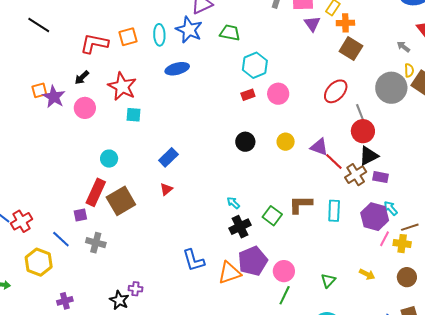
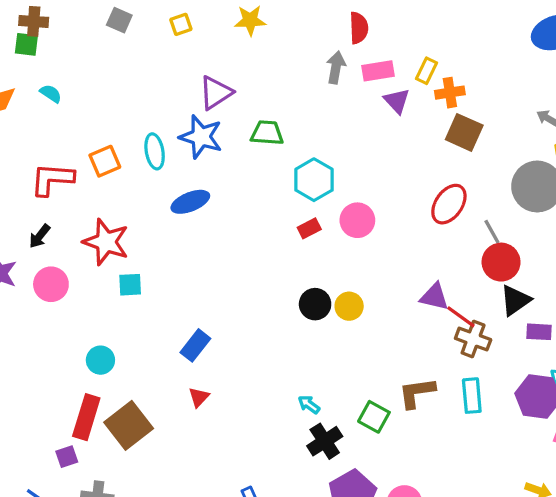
yellow circle: (286, 142) -> (349, 306), moved
brown cross: (356, 175) -> (473, 339), moved, turned -30

